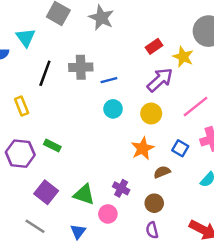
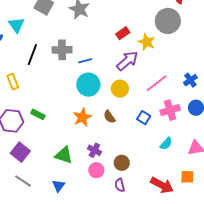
cyan circle: (113, 109) -> (88, 85), size x1.5
orange star: (143, 148) -> (82, 117), moved
brown semicircle: (162, 172) -> (109, 117), moved, turned -104
purple square: (46, 192) -> (20, 152), moved
pink circle: (108, 214) -> (96, 170), moved

